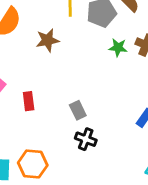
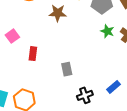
black cross: (86, 139) -> (85, 95), moved, turned 35

